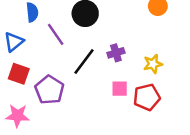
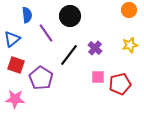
purple cross: (116, 53) -> (95, 48), turned -32
yellow star: (153, 64) -> (130, 45), moved

